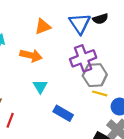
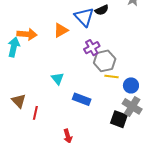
orange triangle: (43, 27) -> (61, 30), moved
orange arrow: (31, 55) -> (27, 34), moved
purple cross: (83, 58) -> (92, 48), size x0.7

